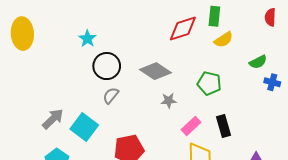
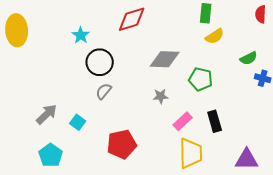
red diamond: (183, 28) -> (132, 19), moved
gray diamond: (155, 71) -> (165, 59), moved, turned -32
cyan square: (84, 127) -> (78, 122), size x0.6

